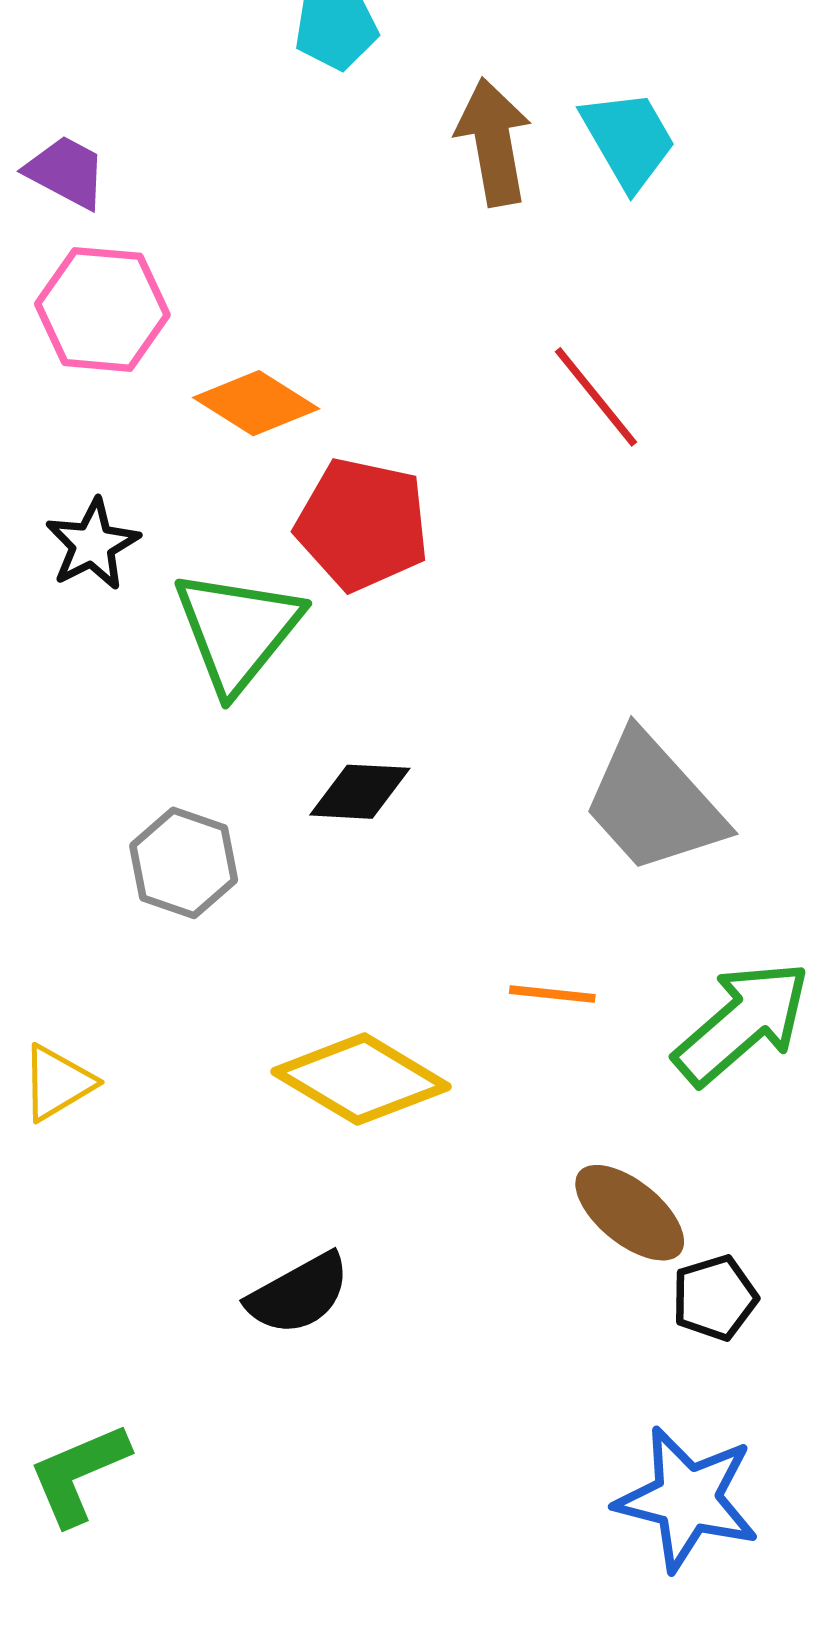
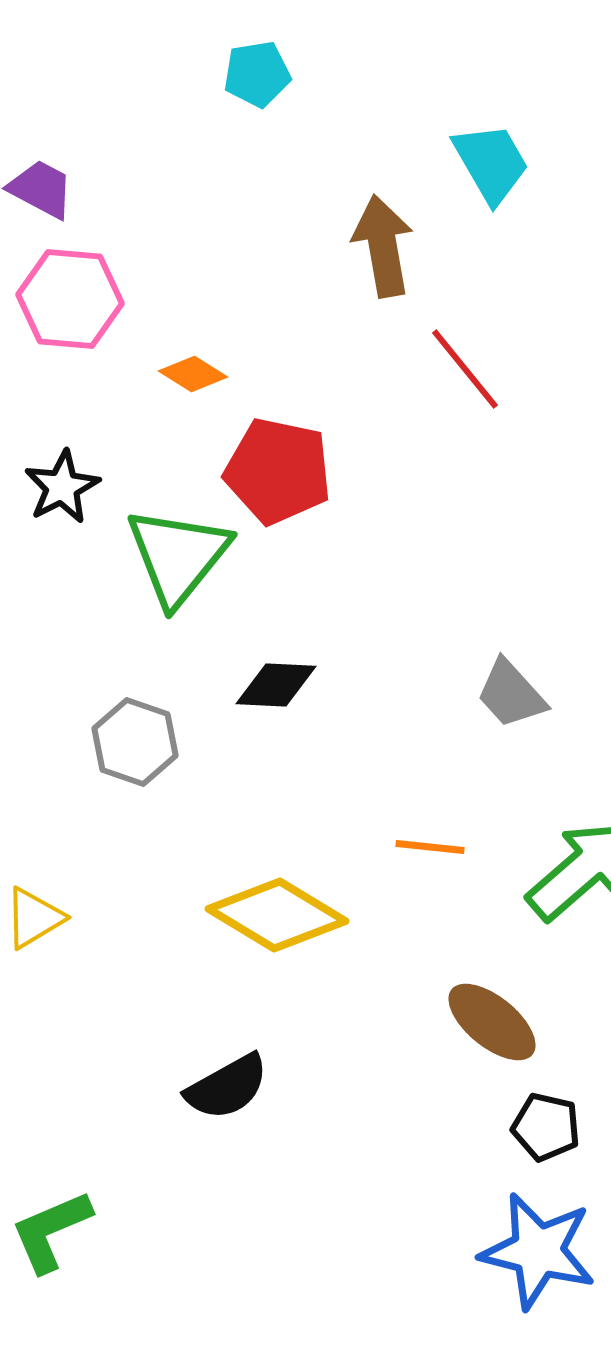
brown arrow: (494, 142) -> (383, 246), moved
orange diamond: (256, 403) -> (193, 374), size x0.7
gray trapezoid: (653, 803) -> (511, 694), size x0.6
black pentagon: (715, 1298) -> (546, 1127), moved, turned 30

